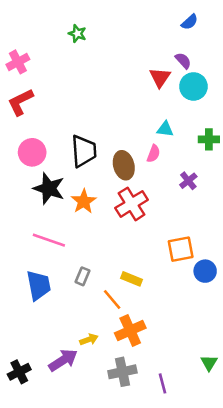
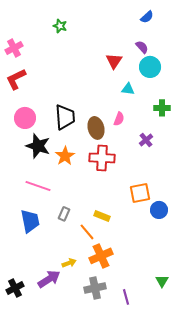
red triangle: (160, 77) -> (114, 61), moved
cyan triangle: (165, 129) -> (128, 89), moved
red cross: (132, 204) -> (102, 158), turned 35

